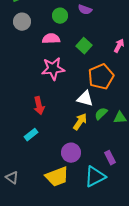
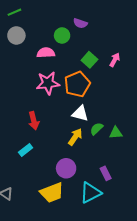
green circle: (60, 16) -> (62, 35), moved
green square: (84, 46) -> (89, 60), moved
orange pentagon: (101, 77) -> (77, 84), moved

